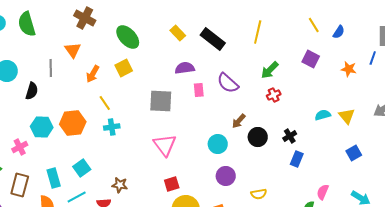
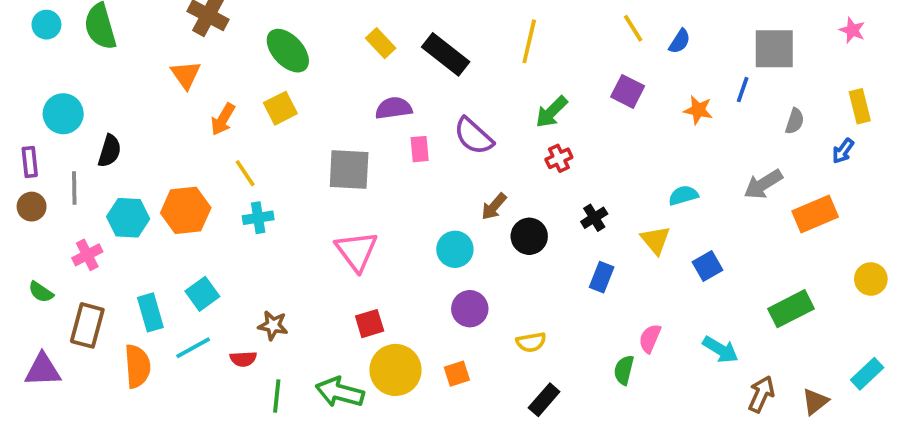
gray line: (51, 68) -> (74, 188), moved
cyan semicircle: (323, 115) -> (683, 195), moved
yellow triangle: (347, 116) -> (655, 240), moved
black cross: (290, 136) -> (594, 218), moved

